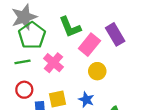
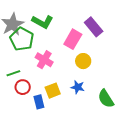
green L-shape: (70, 27) -> (43, 22), moved, turned -30
green line: (22, 62) -> (13, 73), moved

